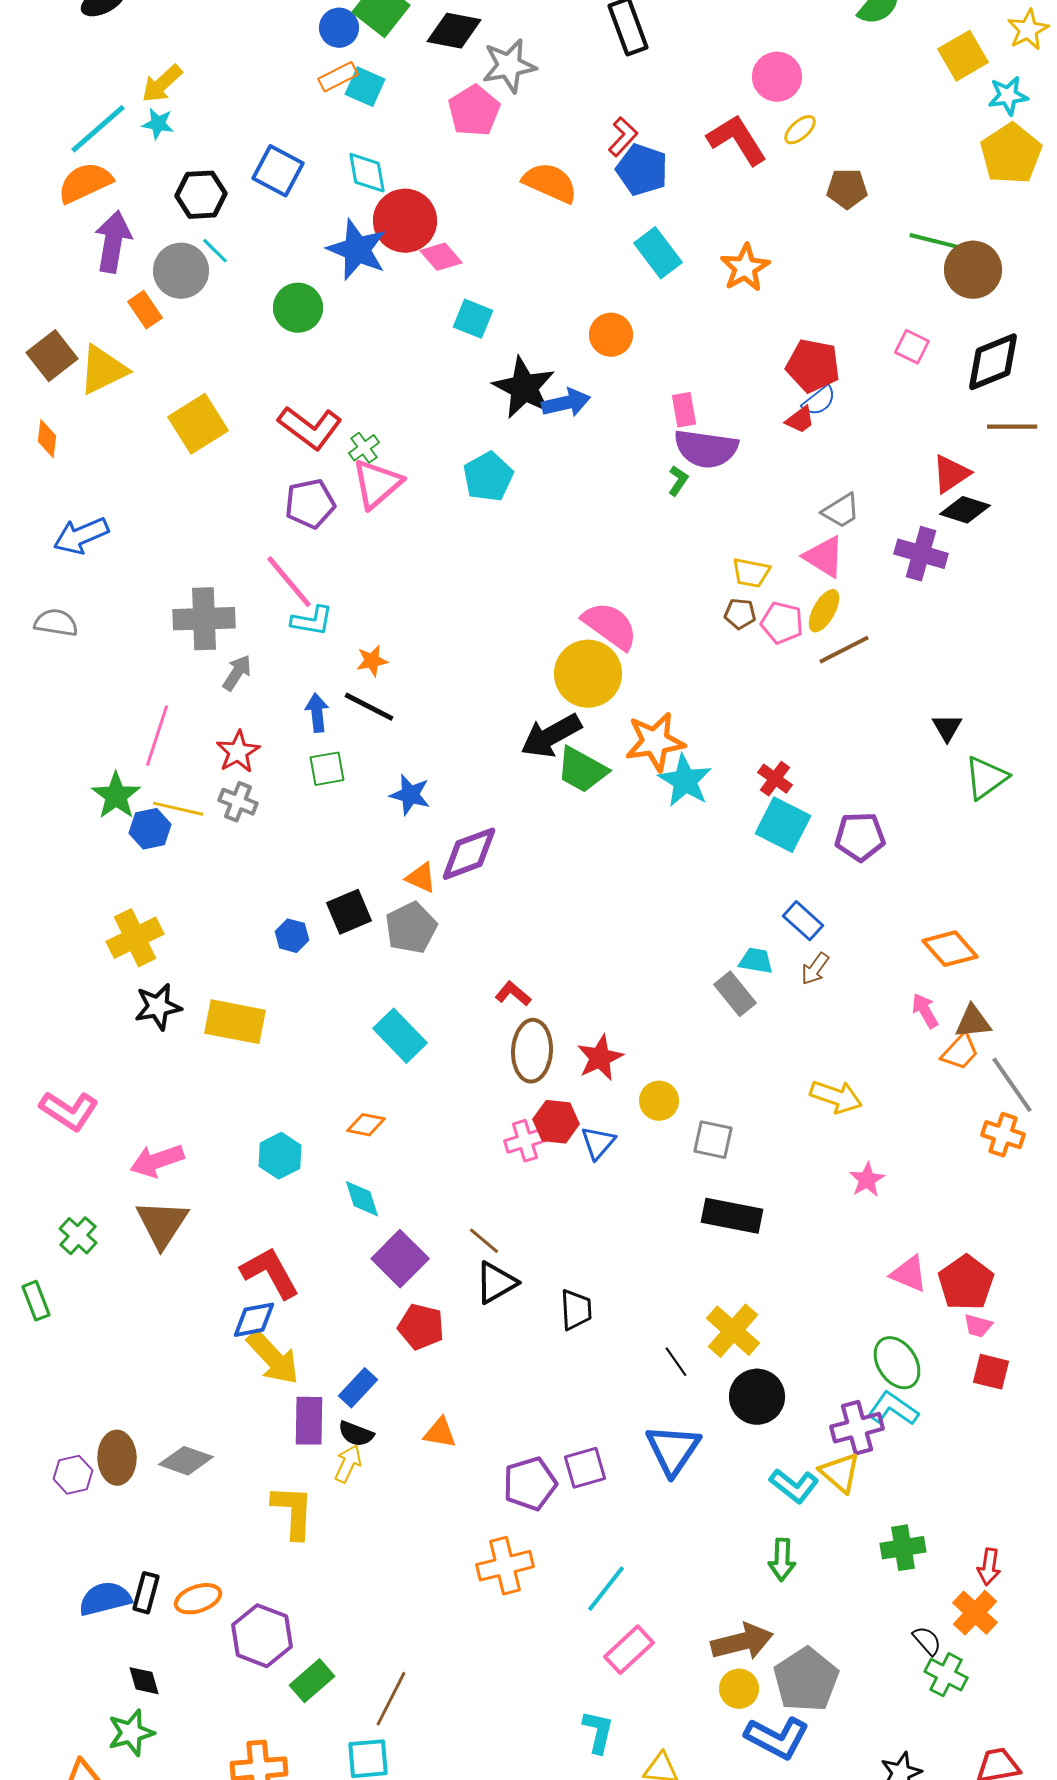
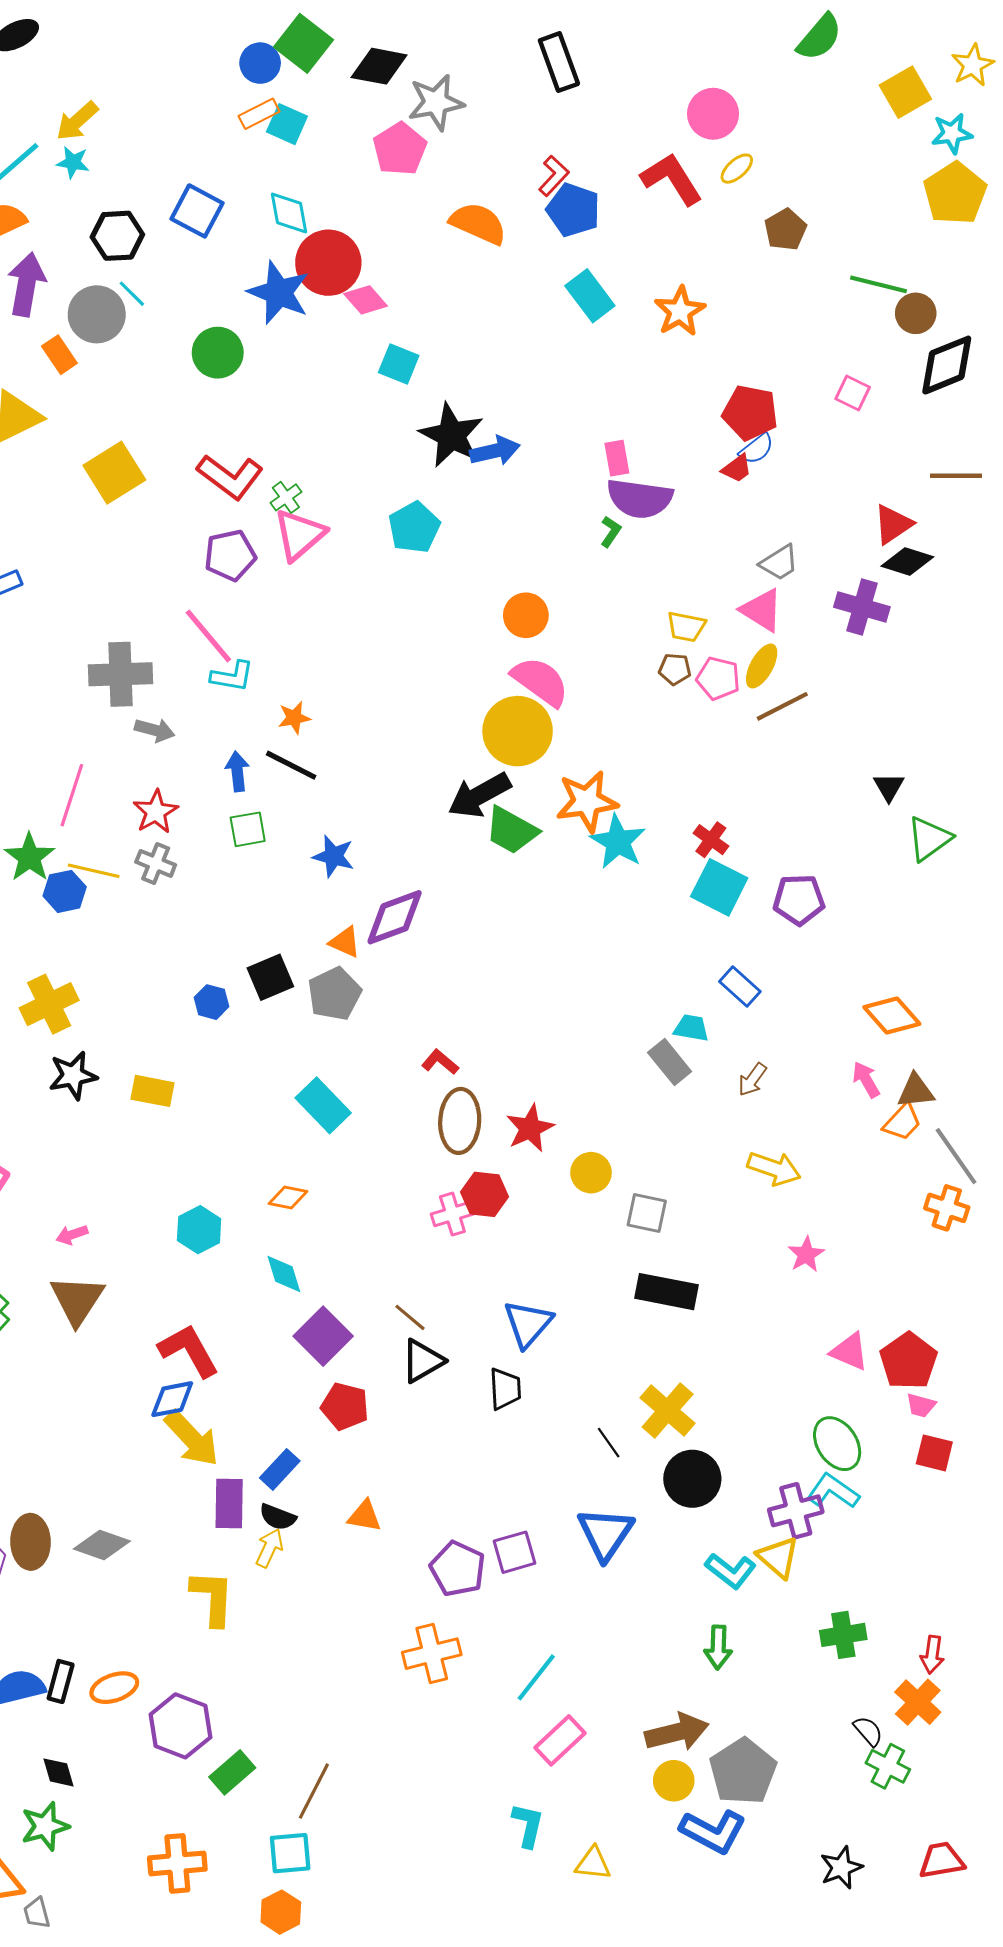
brown pentagon: (847, 189) -> (785, 230), turned -30
brown circle: (973, 270) -> (916, 313), size x0.7
orange circle: (611, 335) -> (526, 615), moved
black diamond: (993, 362) -> (947, 365), moved
gray arrow: (237, 673) -> (155, 730), turned 72
brown arrow: (815, 969) -> (752, 1080), moved
yellow rectangle: (235, 1022) -> (153, 1091), size x0.7
blue triangle: (598, 1143) -> (528, 1324), moved, size x1.4
pink arrow: (157, 1161) -> (72, 1235), size x0.6
purple pentagon: (530, 1484) -> (458, 1569), turned -30

